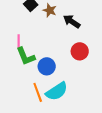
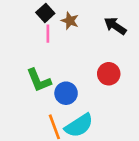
black arrow: (72, 21) -> (115, 26), moved
pink line: (19, 41) -> (48, 34), moved

